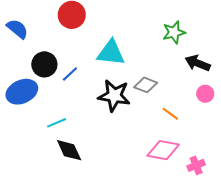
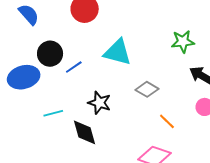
black star: (114, 96) -> (99, 103), moved, size x0.7
black diamond: (69, 150) -> (84, 132), moved

